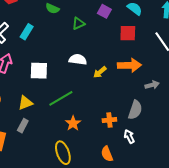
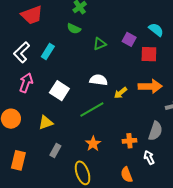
purple square: (104, 11) -> (129, 39), moved
white square: (39, 71) -> (59, 91), turned 30
green line: (61, 98) -> (92, 109), moved
gray rectangle: (23, 126) -> (55, 150), moved

